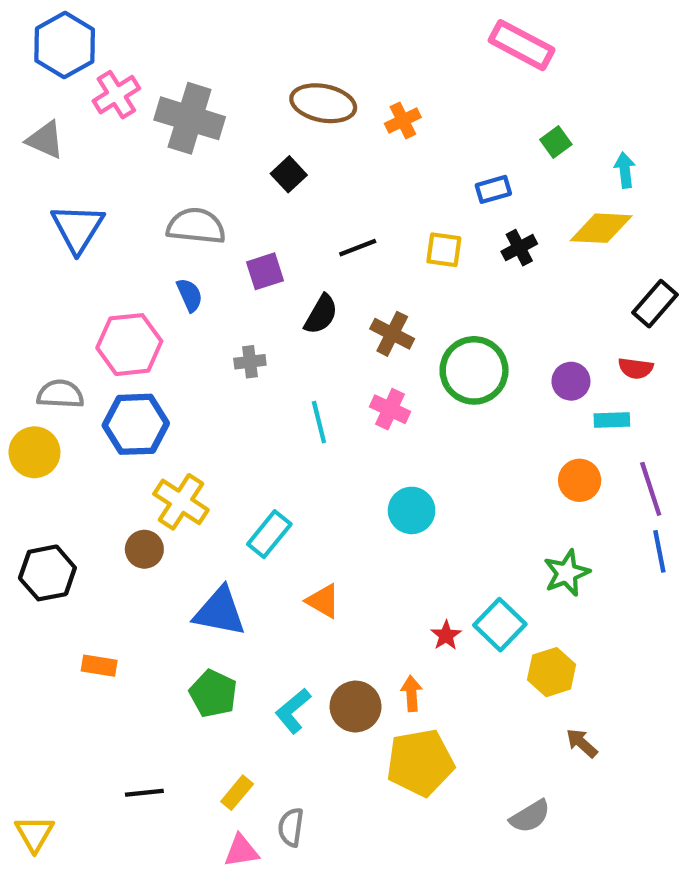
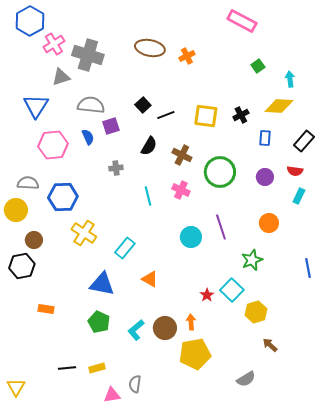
gray triangle: (45, 140) -> (61, 77), moved, turned -42
black square: (289, 174) -> (143, 105), moved
blue rectangle: (493, 189) -> (265, 138), moved, turned -70
yellow square: (444, 250) -> (206, 116), size x1.4
purple square: (265, 271) -> (111, 126), moved
pink hexagon: (129, 345) -> (53, 145), moved
cyan rectangle: (612, 420) -> (299, 196), moved, turned -63
purple line: (651, 489) -> (221, 227), moved
brown circle: (144, 549) -> (34, 240), moved
blue line: (659, 551) -> (308, 268), moved
green star: (567, 573) -> (252, 260), moved
yellow rectangle: (237, 793) -> (97, 368), moved, turned 35

